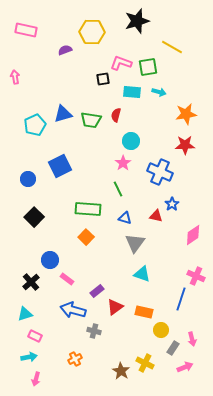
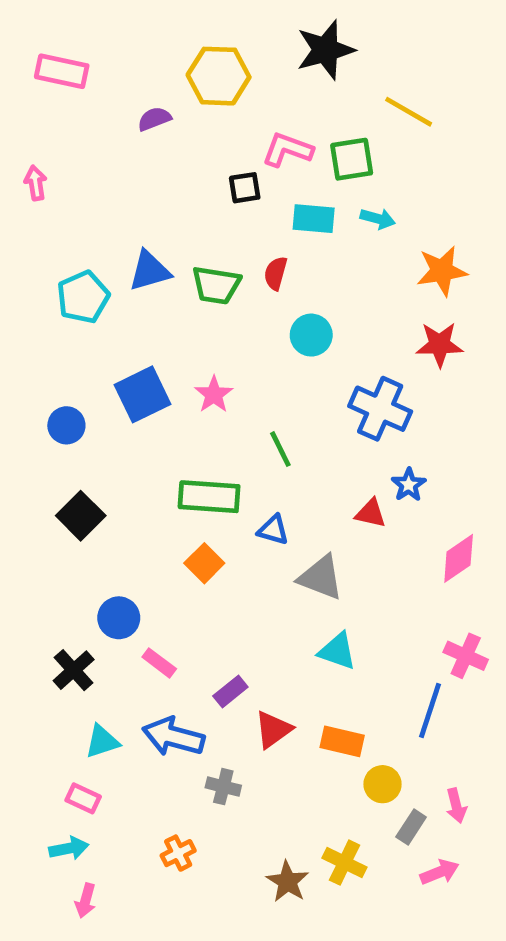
pink star: (123, 163) -> (214, 394), moved
blue triangle: (125, 218) -> (273, 530), moved
gray triangle: (135, 243) -> (321, 577), turned -45
cyan triangle: (25, 314) -> (102, 741), moved

